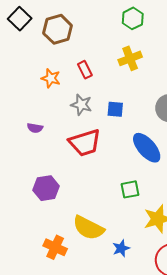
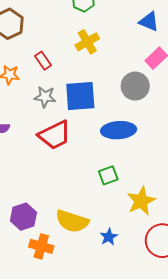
blue square: (115, 109) -> (80, 96), size x1.8
blue ellipse: (147, 148) -> (119, 130), turned -44
purple hexagon: (46, 188) -> (23, 217), moved

